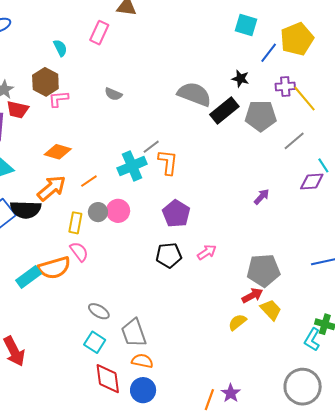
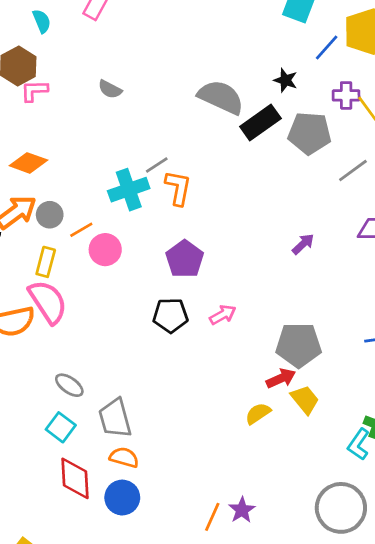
orange line: (89, 181) -> (81, 230), moved
gray circle: (98, 212) -> (50, 215), moved
pink semicircle: (79, 252) -> (48, 302), size x1.6

